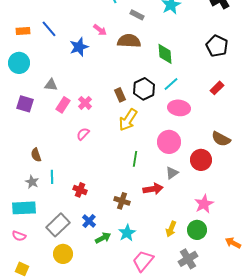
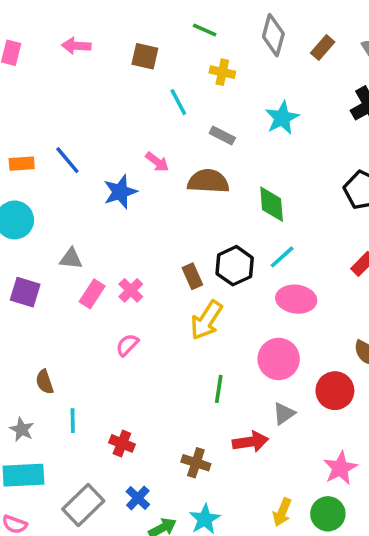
gray star: (32, 182) -> (22, 429), moved

